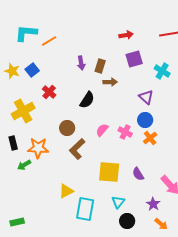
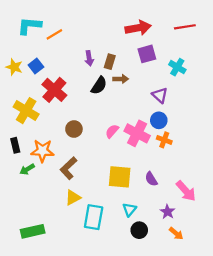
red arrow: (126, 35) -> (138, 28), size x1.6
red cross: (49, 92) -> (54, 90), size x1.6
black semicircle: (87, 100) -> (99, 86), moved
yellow cross: (23, 111) -> (26, 111), turned -30
pink cross: (125, 132) -> (137, 133), size x1.6
orange cross: (150, 138) -> (164, 140), turned -32
brown L-shape: (77, 149) -> (69, 168), moved
green rectangle: (17, 222) -> (33, 231), moved, size x1.5

